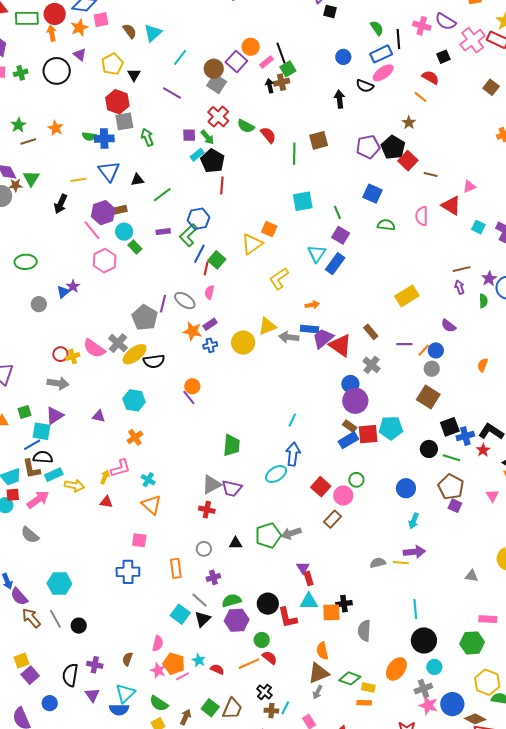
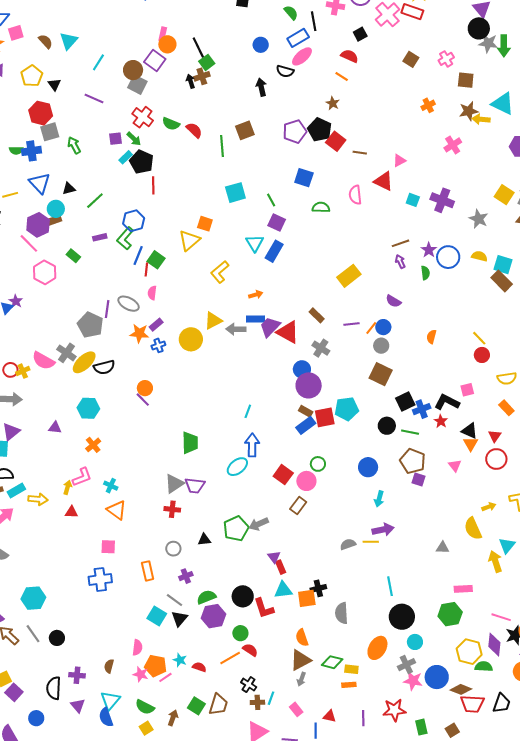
pink rectangle: (266, 62) -> (163, 34), moved, turned -32
cyan circle: (124, 232) -> (56, 209), moved
blue semicircle: (119, 710) -> (106, 717), turned 78

